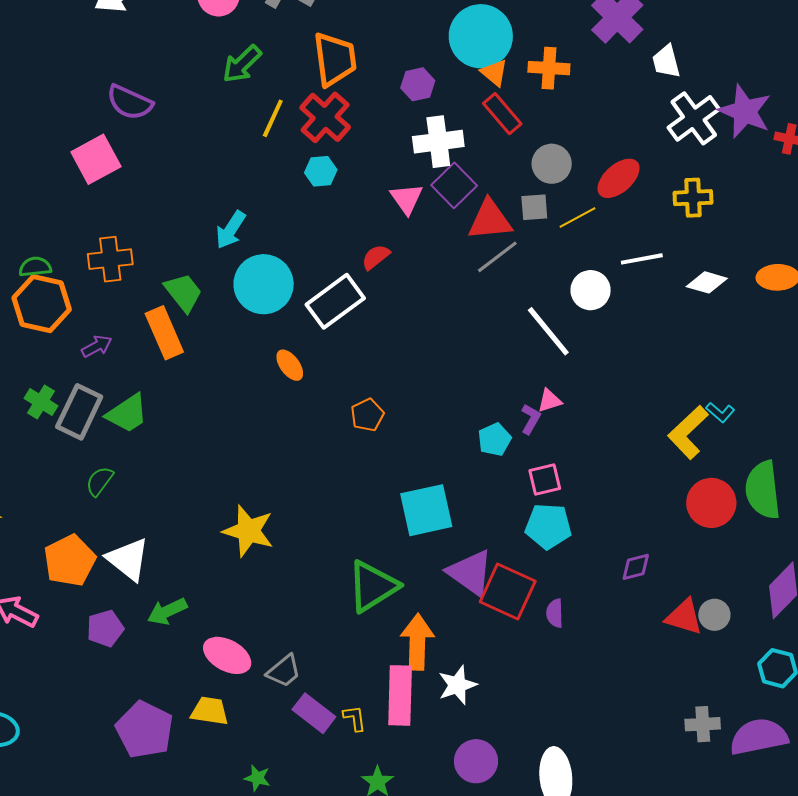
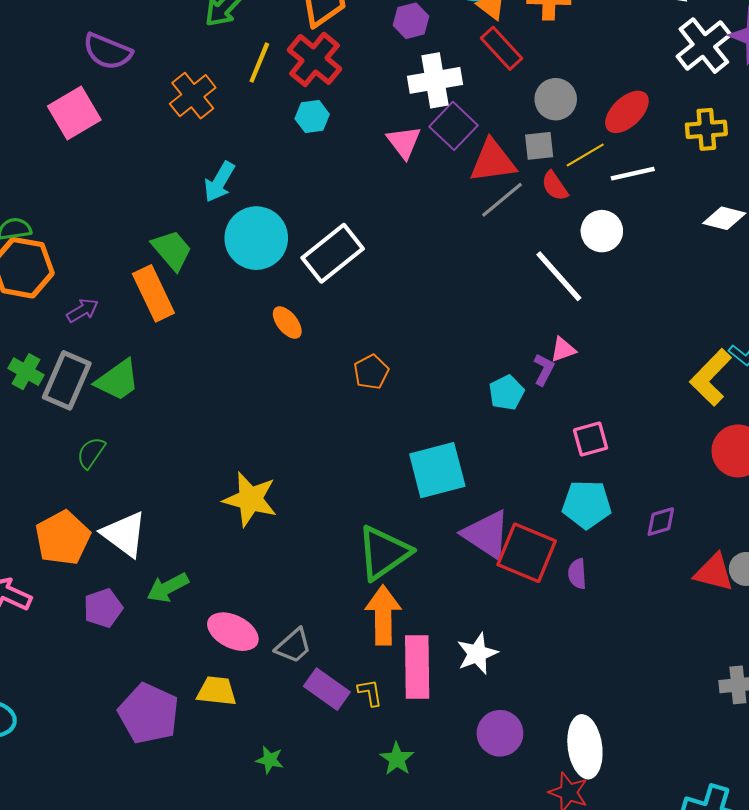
red semicircle: (376, 257) -> (555, 186), moved, turned -84
orange cross: (110, 259) -> (193, 96), moved, turned -30
white line: (642, 259) -> (633, 174), moved
pink square: (545, 480) -> (591, 439), moved
cyan pentagon: (548, 526) -> (587, 504), moved
orange arrow: (417, 642) -> (383, 615), moved

